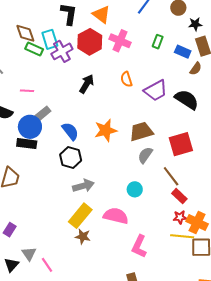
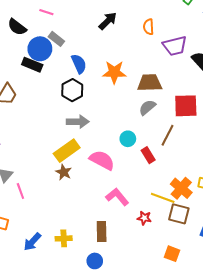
gray rectangle: (43, 113) -> (56, 39), turned 63
brown line: (171, 176) -> (168, 135), turned 50
red rectangle: (179, 196) -> (148, 155), moved
red star: (180, 217) -> (144, 218), moved
pink L-shape: (139, 246) -> (117, 197), turned 100

